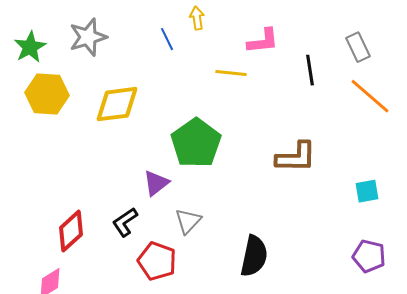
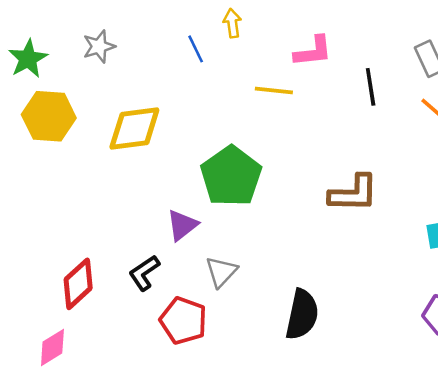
gray star: (88, 37) -> (99, 46), size x0.7

